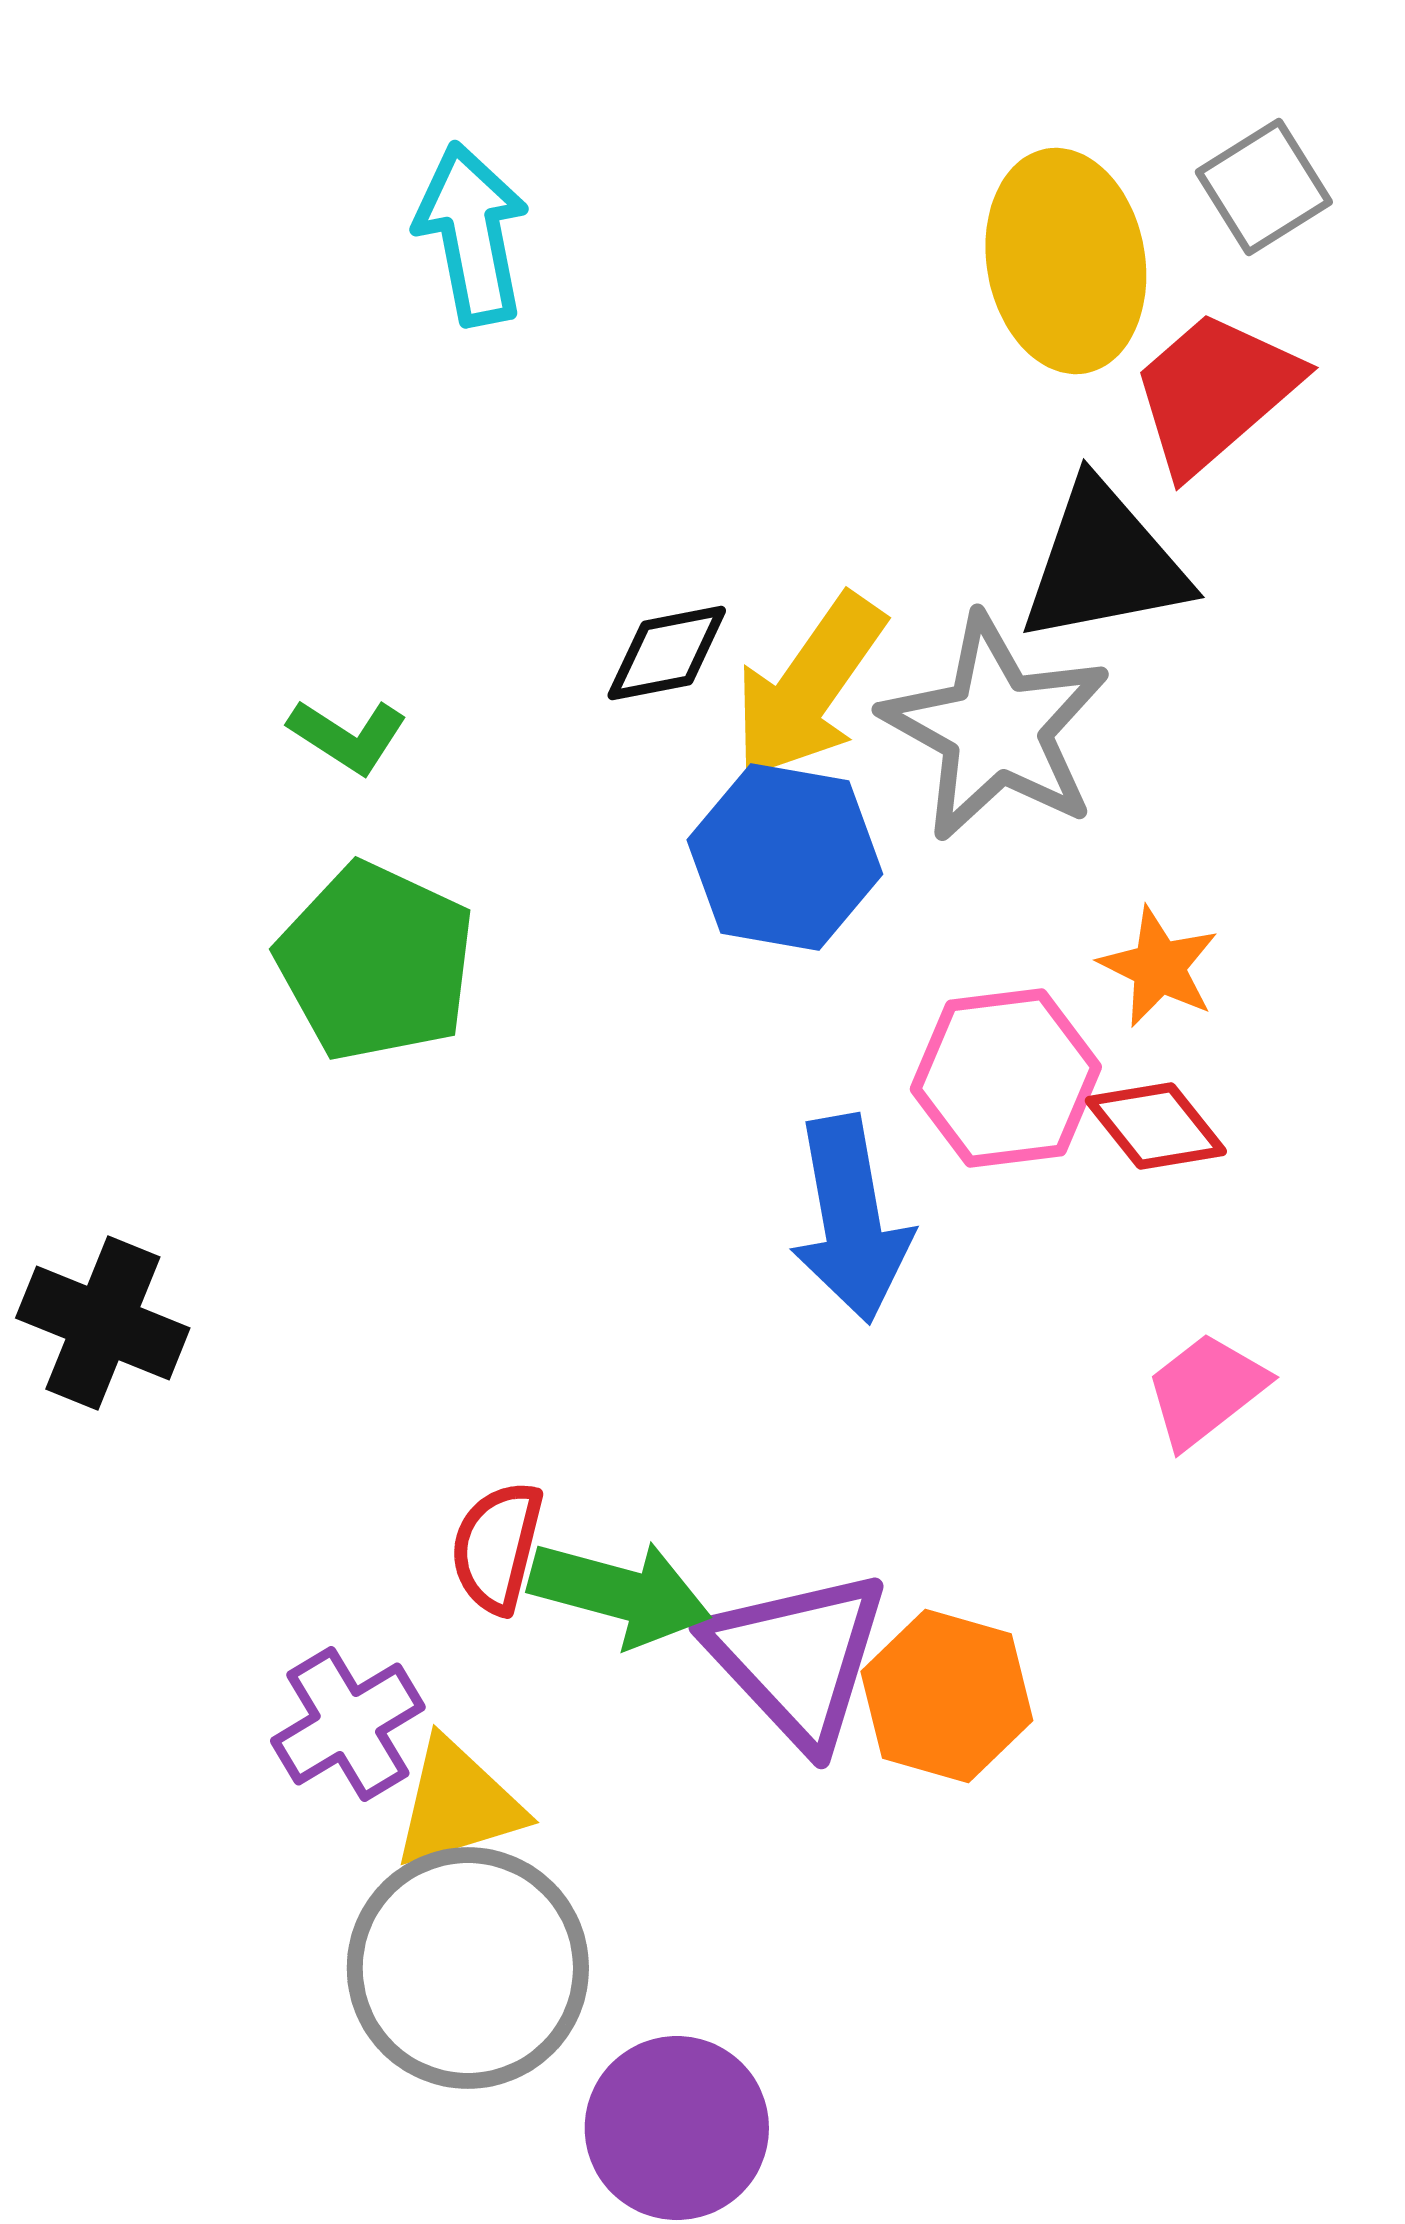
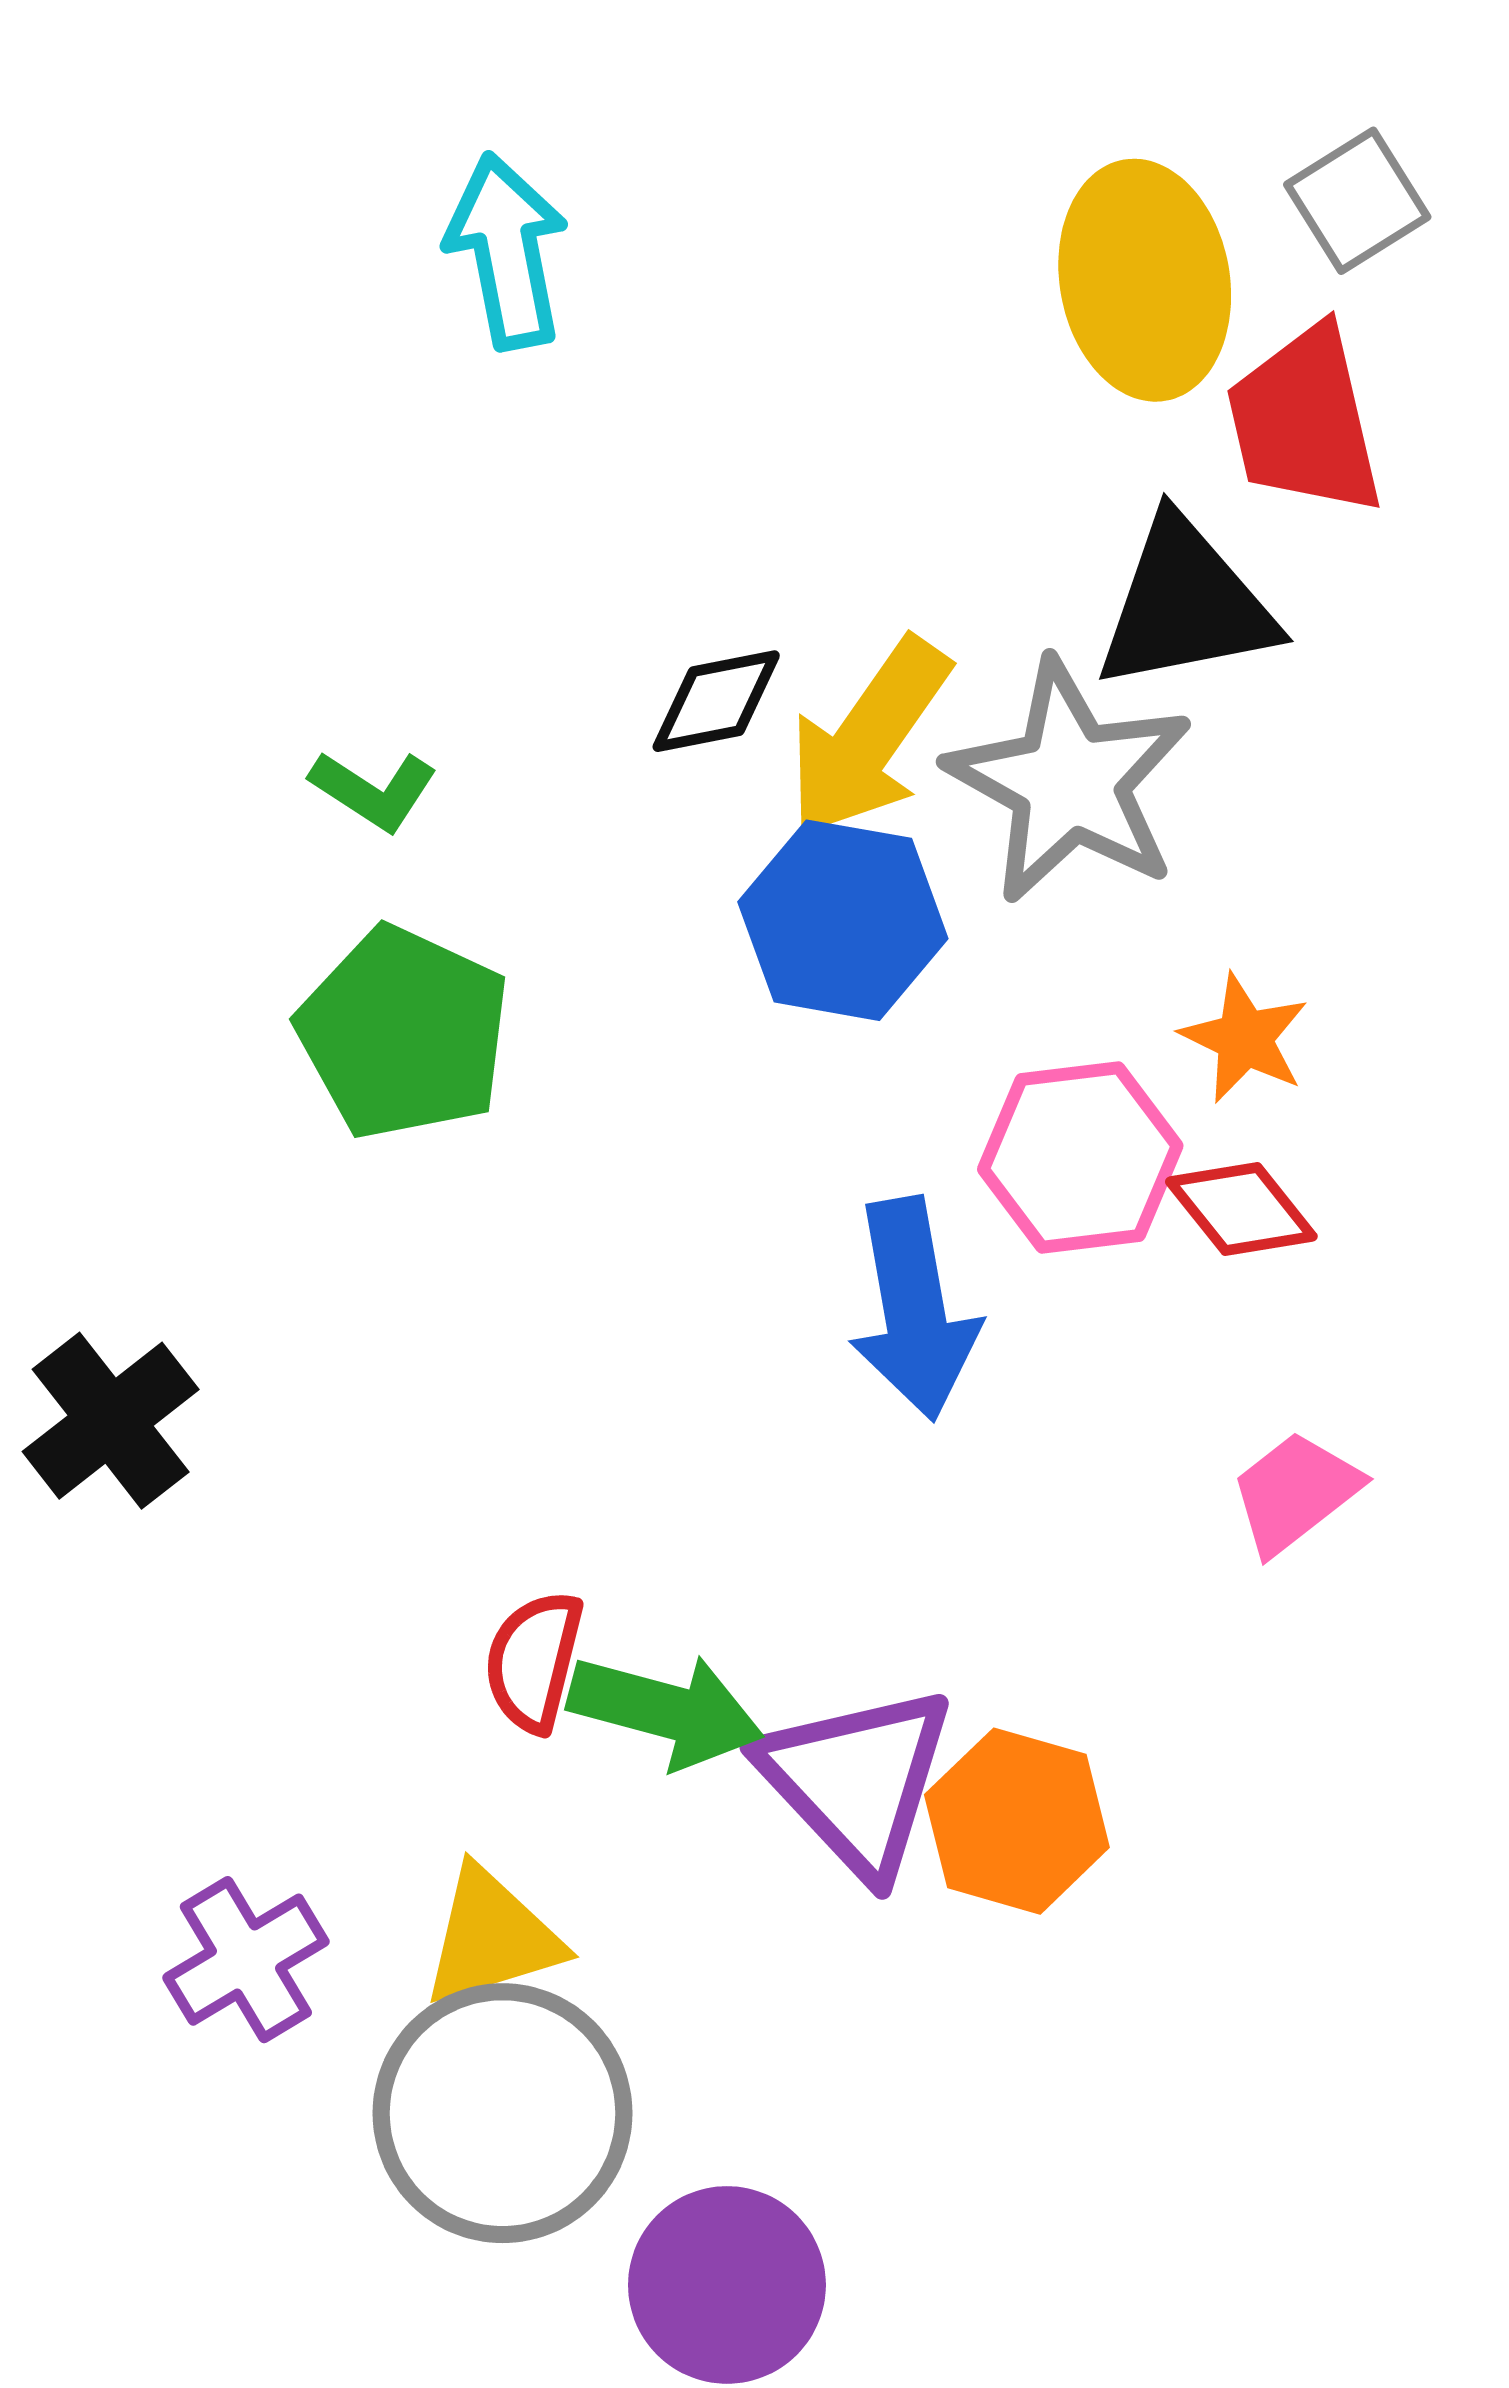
red trapezoid: (1215, 392) -> (1305, 421), turned -62
black cross: (103, 1323) -> (111, 1421), turned 30
purple cross: (348, 1724) -> (246, 1960), moved

